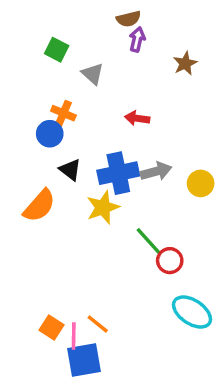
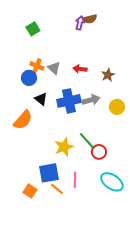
brown semicircle: (129, 19) -> (90, 19), moved
green square: (57, 50) -> (33, 29), turned 32
brown star: (185, 63) -> (108, 75), moved
gray triangle: (93, 74) -> (54, 68), moved
yellow star: (103, 207) -> (64, 147), moved
pink line: (74, 336) -> (75, 180), moved
blue square: (84, 360) -> (49, 173), moved

